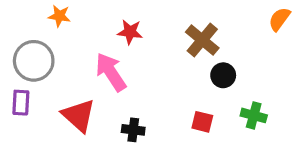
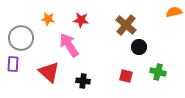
orange star: (59, 16) -> (48, 19), moved
orange semicircle: (279, 19) -> (174, 12), turned 42

